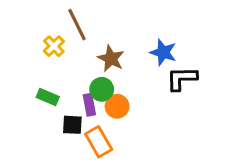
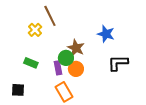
brown star: (111, 59) -> (76, 48), moved
black L-shape: (182, 79) -> (118, 63), moved
black square: (72, 125) -> (18, 90), moved

